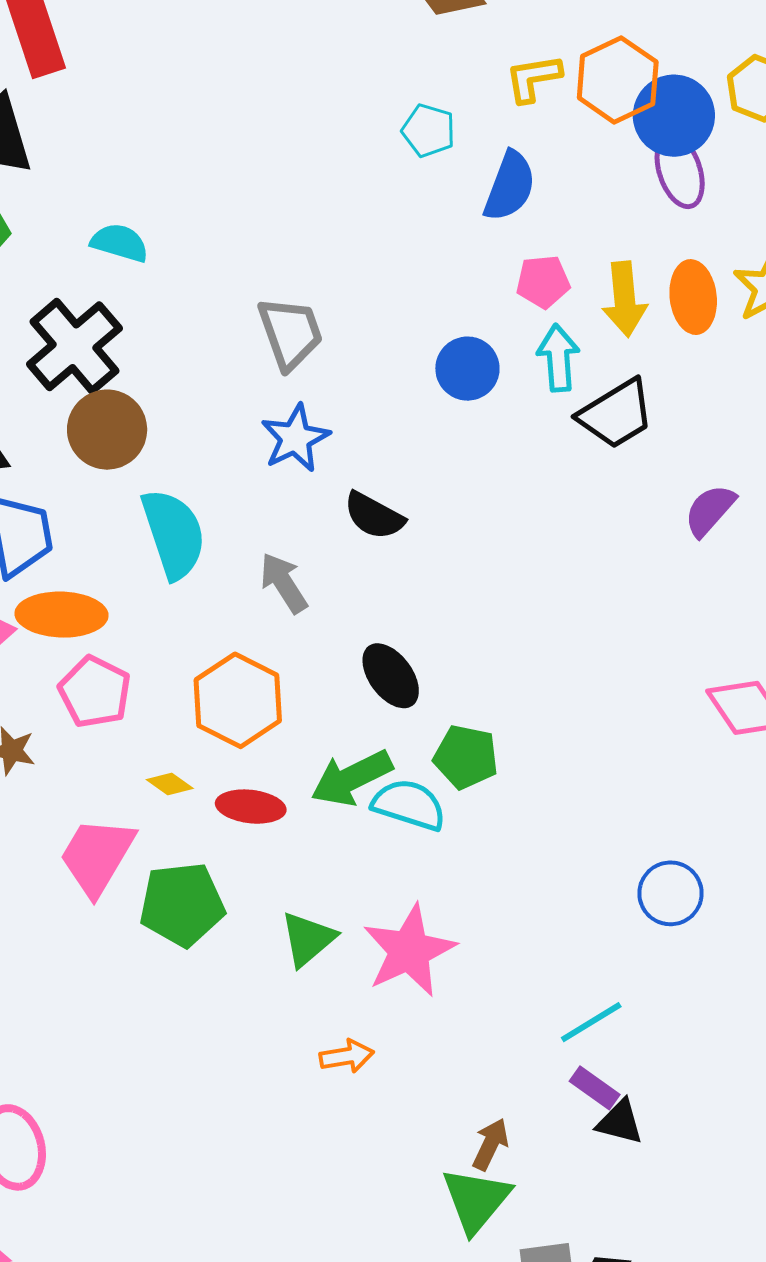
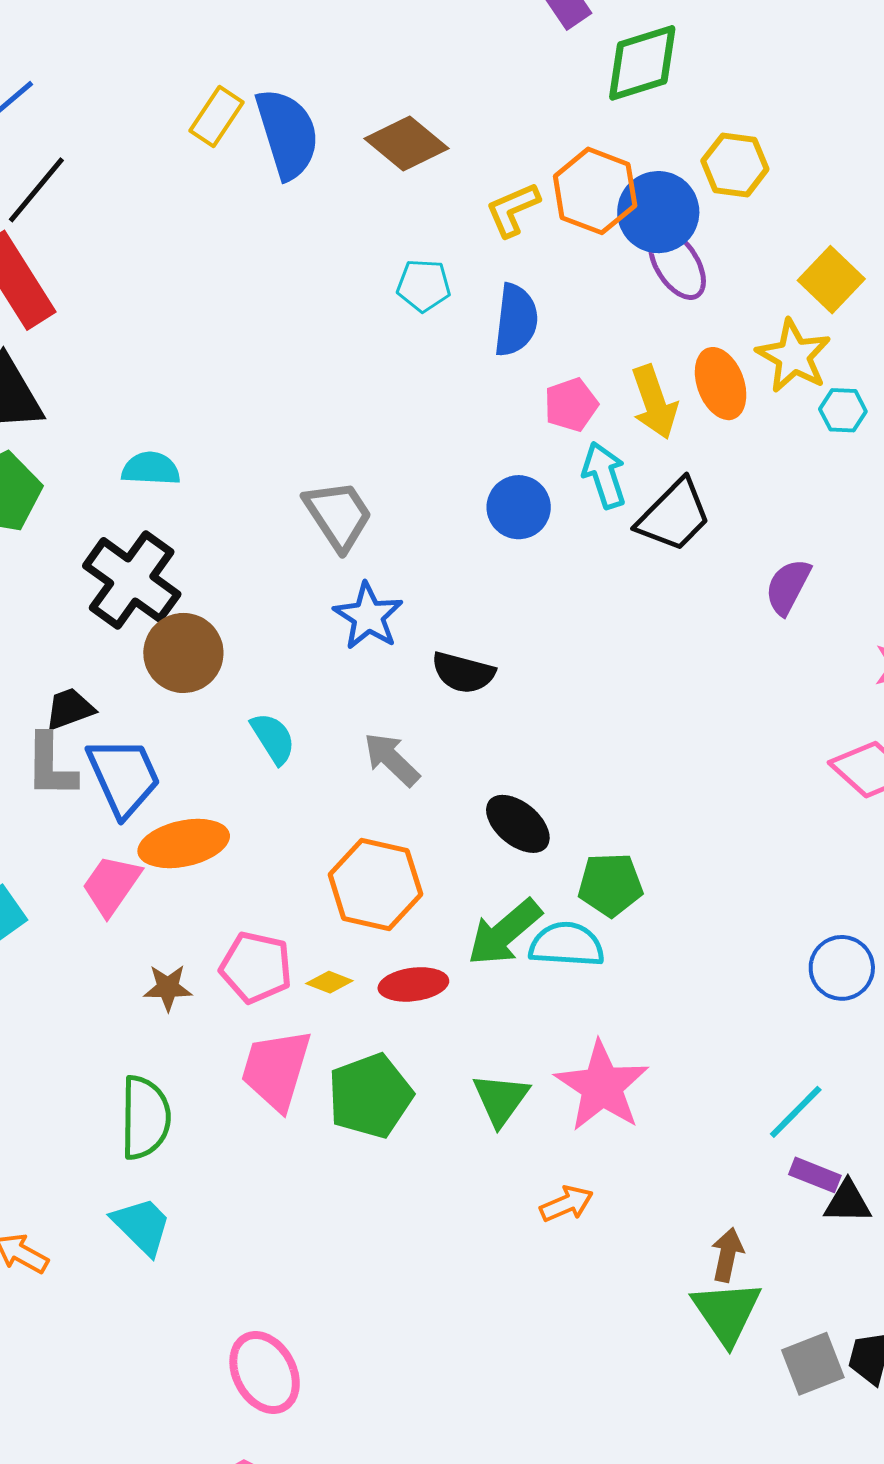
cyan semicircle: (174, 534) -> (273, 738), size x0.6
pink pentagon: (95, 692) -> (256, 967), moved

